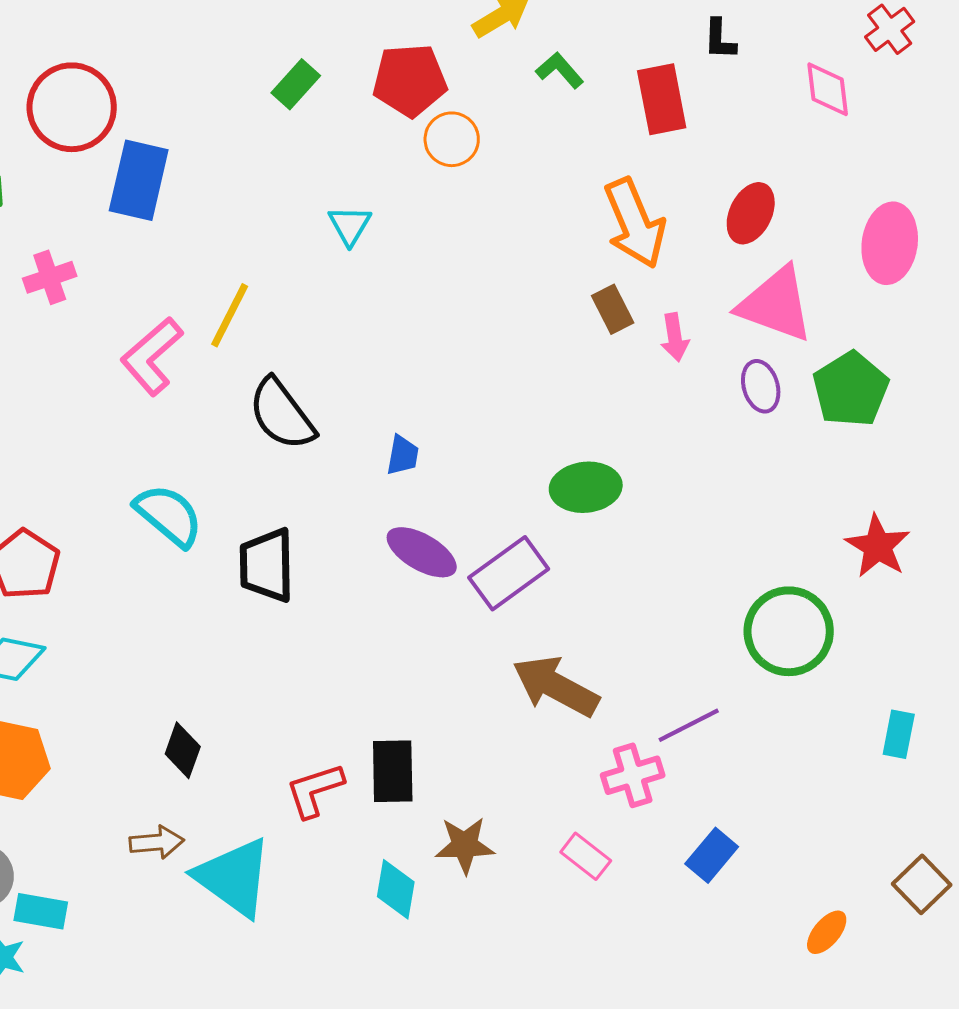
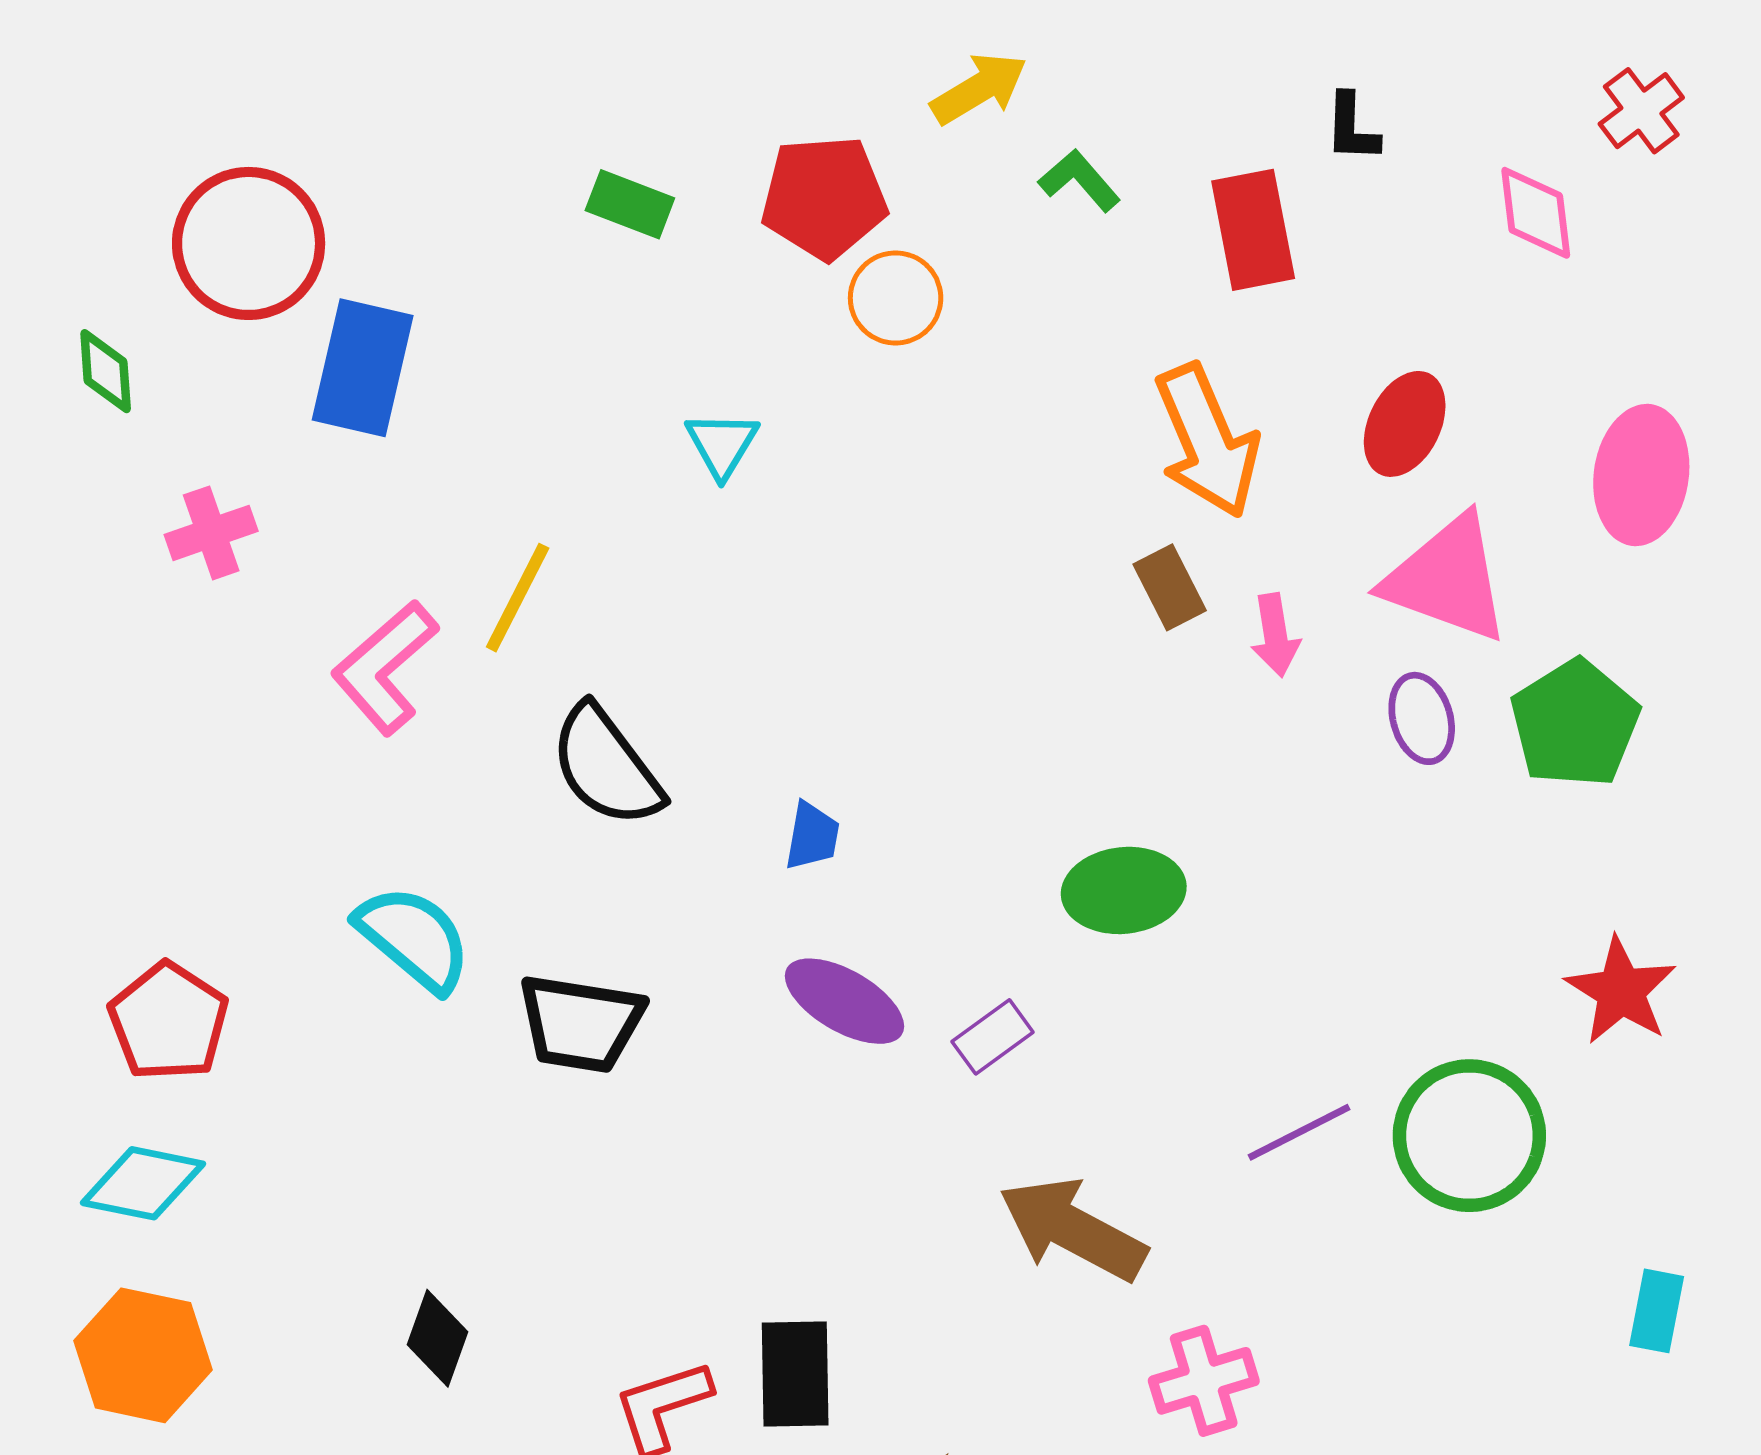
green rectangle: (296, 84) -> (630, 204), turned 69
black trapezoid: (267, 565) -> (581, 1023), turned -80
purple rectangle: (509, 573) -> (993, 1037), size x0.6
purple line: (689, 725) -> (1299, 1132), moved

